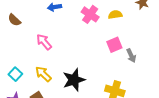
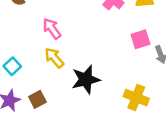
yellow arrow: (43, 74) -> (54, 58), moved

